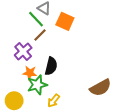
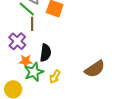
brown line: (40, 35) -> (32, 24), turned -40
yellow arrow: (54, 101) -> (55, 77), moved

